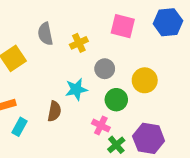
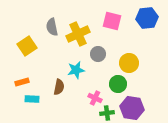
yellow cross: (79, 43) -> (78, 34), size x1.6
green circle: (116, 100) -> (118, 84), moved
cyan rectangle: (20, 127) -> (32, 99), turned 64
green cross: (116, 145) -> (107, 113), turned 32

